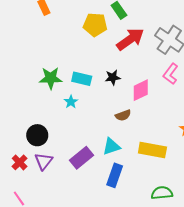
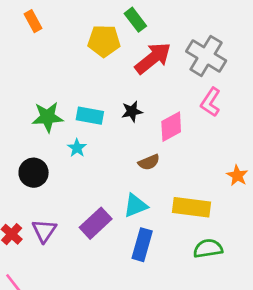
black circle: (37, 135) -> (34, 173), moved
green semicircle: (162, 193) -> (208, 249), moved

